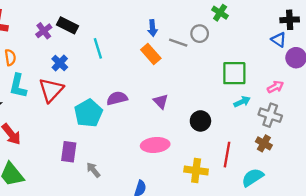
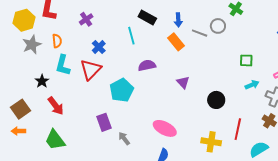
black rectangle: (67, 25) -> (147, 17), moved
green square: (234, 73) -> (246, 60), size x0.6
purple semicircle: (117, 98) -> (147, 65), moved
pink ellipse: (155, 145) -> (165, 128), moved, turned 30
purple rectangle: (69, 152) -> (104, 122), turned -30

